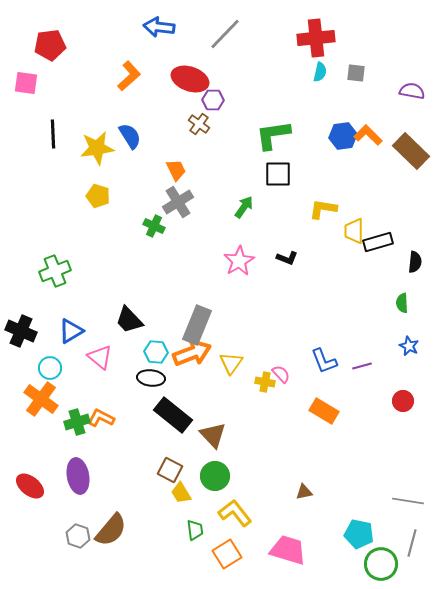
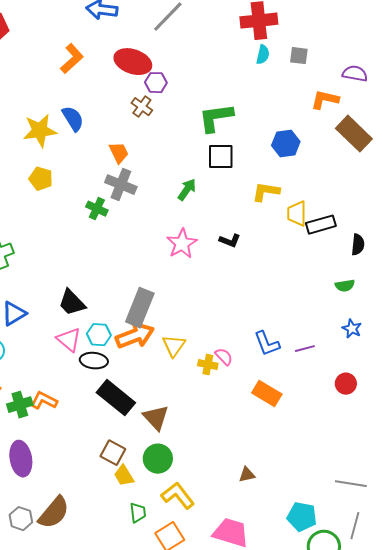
orange L-shape: (368, 135) -> (325, 100), moved, turned -32
blue hexagon: (343, 136) -> (286, 144), moved
gray cross: (178, 202) -> (121, 185), turned -36
green semicircle: (402, 303) -> (345, 286), turned -96
pink triangle: (100, 357) -> (69, 340), moved

